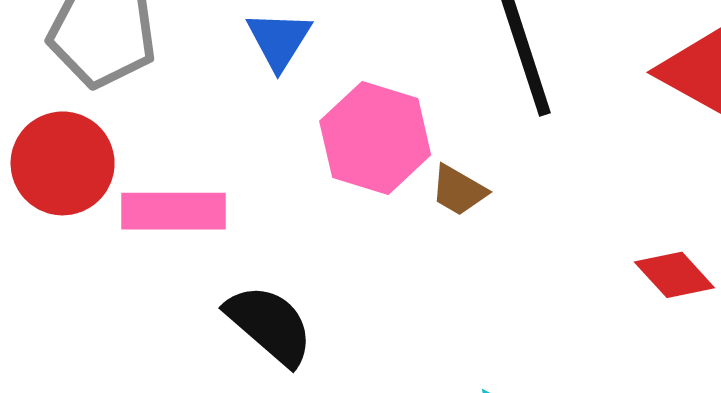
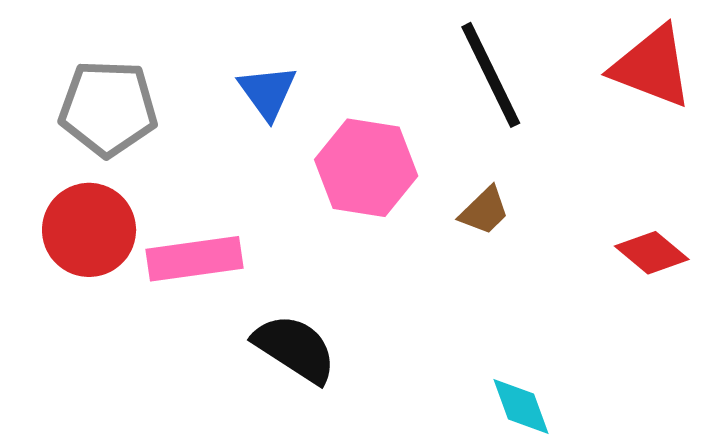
brown trapezoid: (459, 190) -> (484, 211), moved, turned -66

